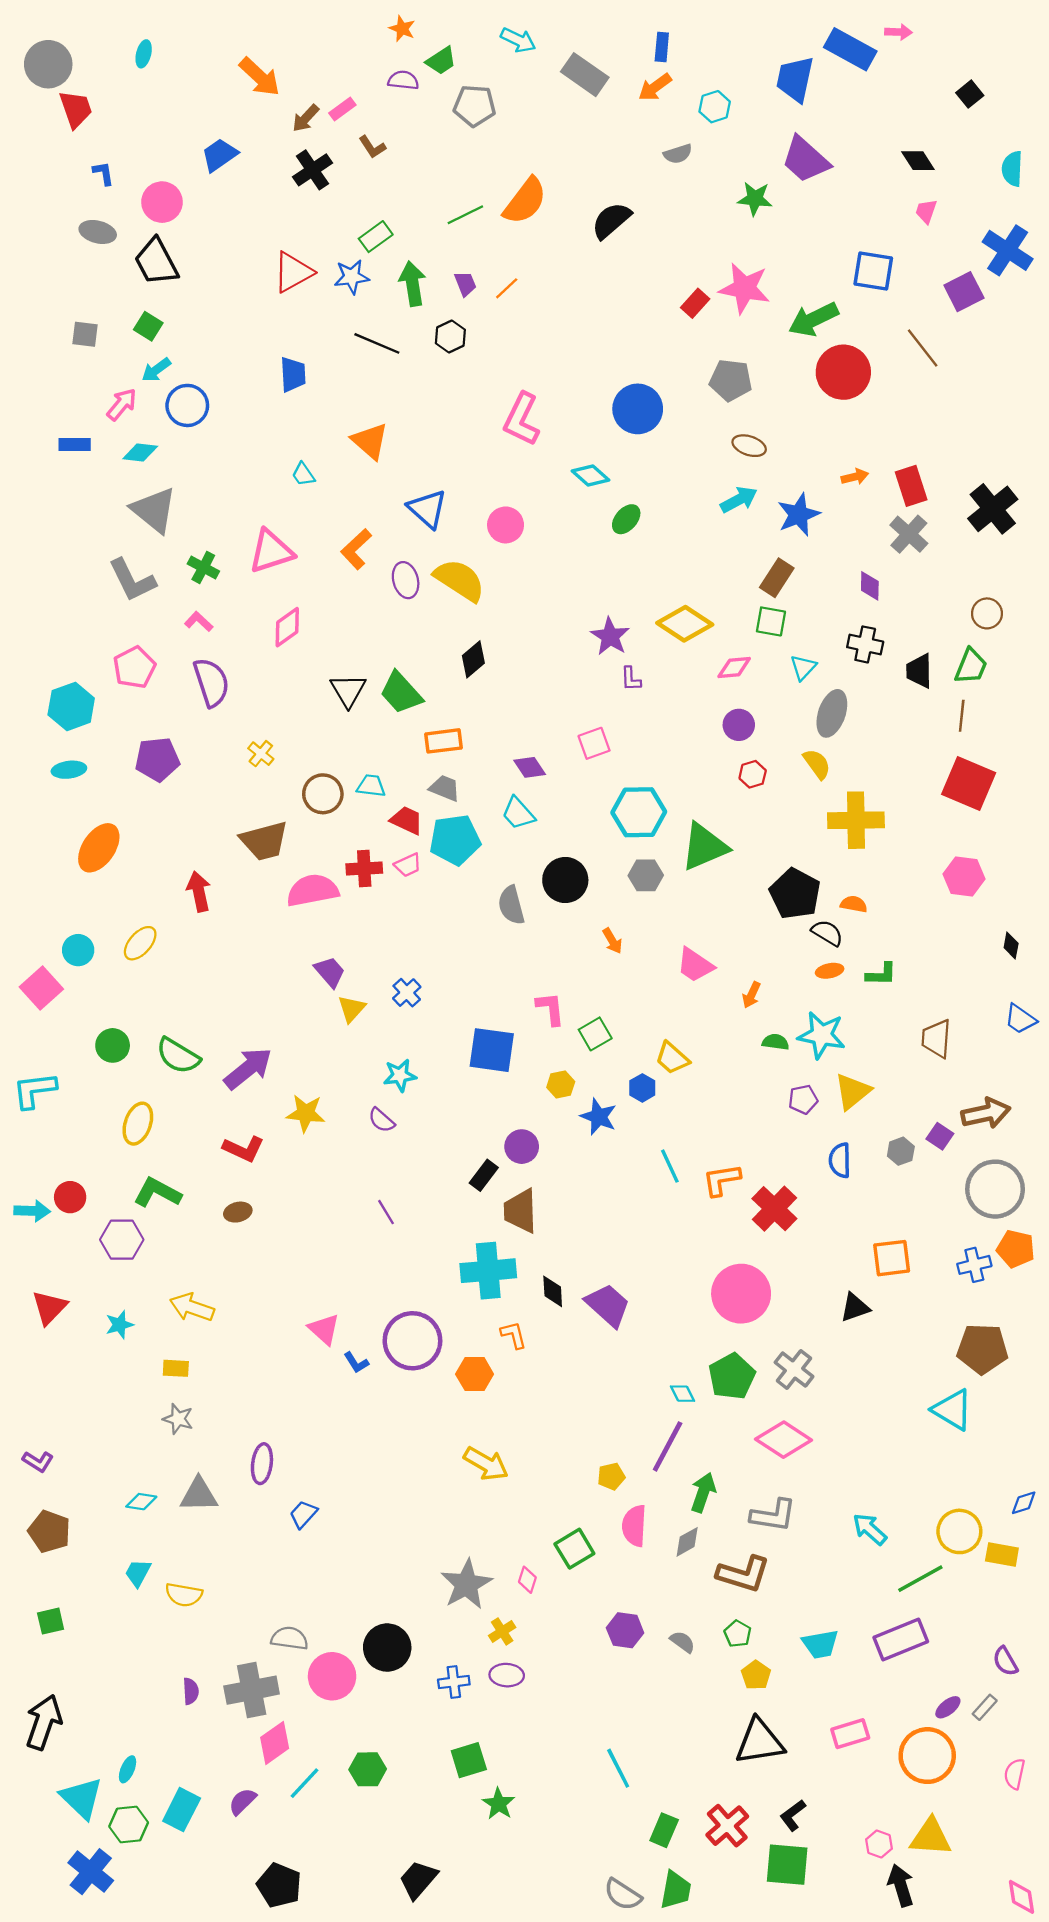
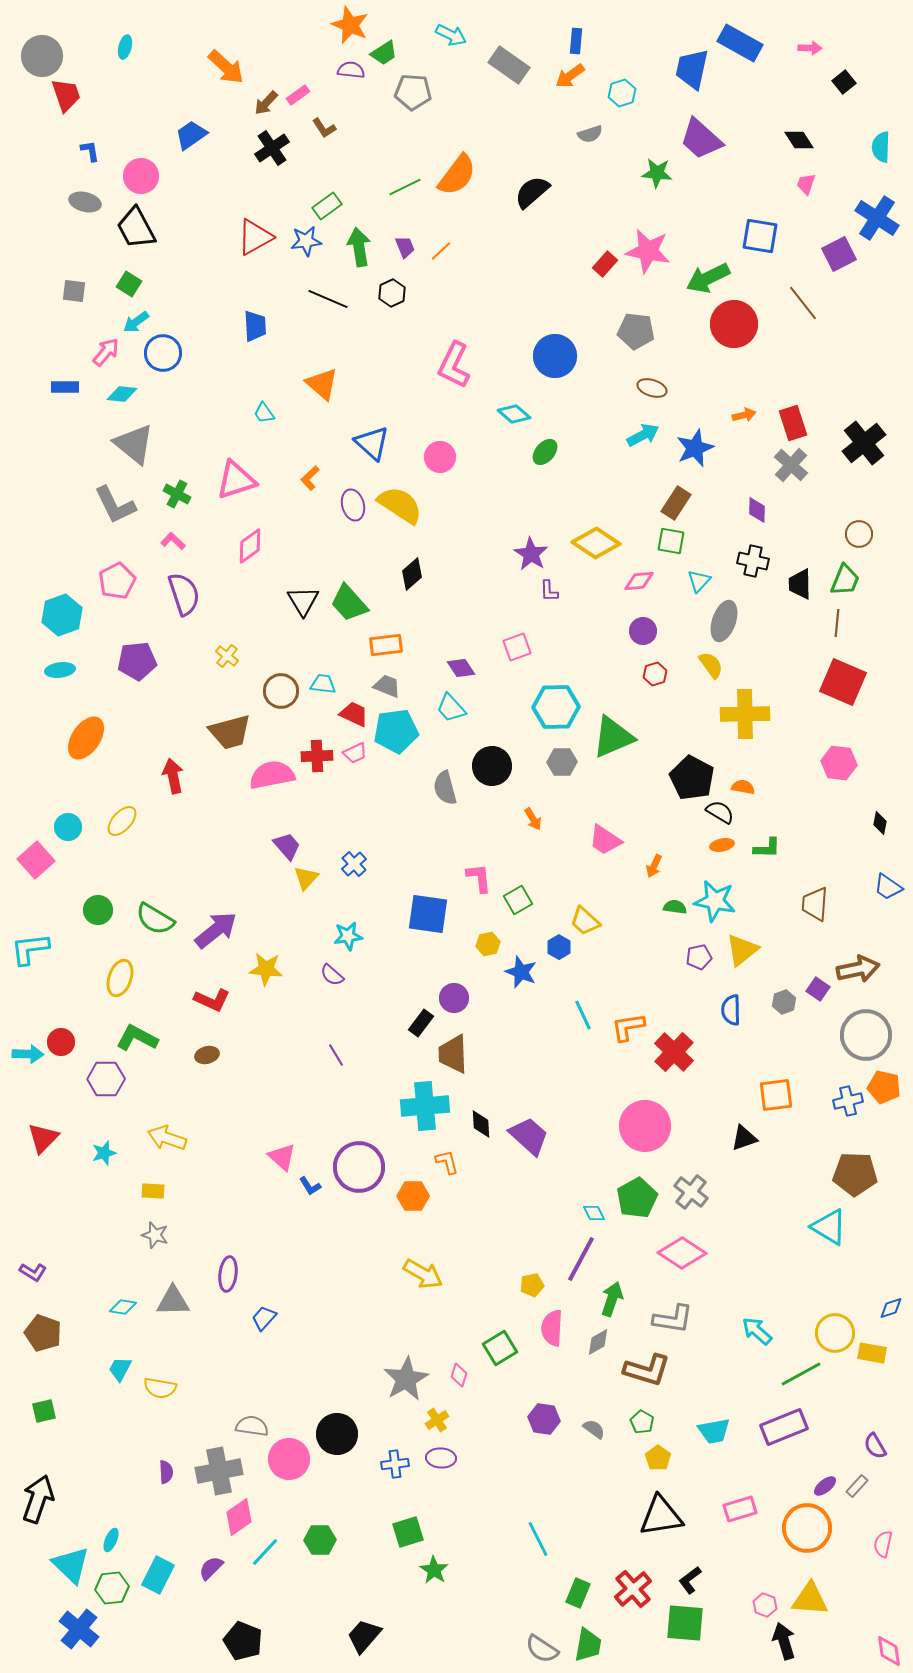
orange star: (402, 29) -> (350, 25), size x1.6
pink arrow: (898, 32) -> (810, 48), moved
orange L-shape: (356, 549) -> (310, 478), size x0.7

